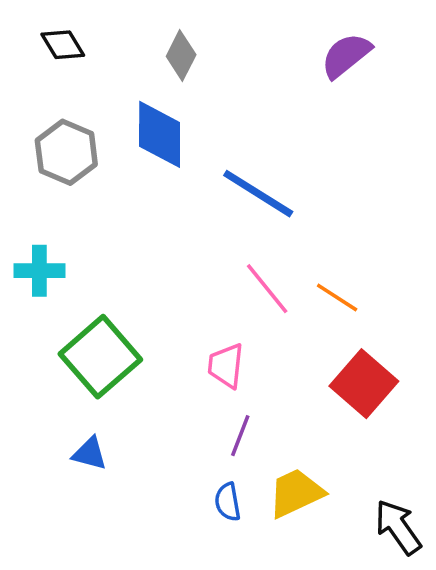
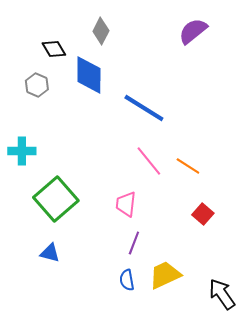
black diamond: (63, 45) -> (54, 49), moved
gray hexagon: (66, 152) -> (37, 85), size x0.7
red square: (364, 384) -> (203, 214), size x0.6

